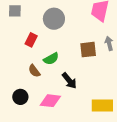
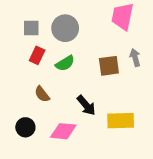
gray square: (15, 11) -> (31, 28), moved
green semicircle: (51, 59) -> (65, 63), moved
yellow rectangle: (102, 105) -> (121, 121), moved

